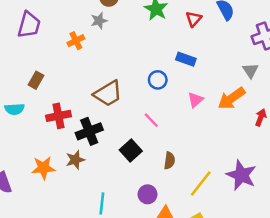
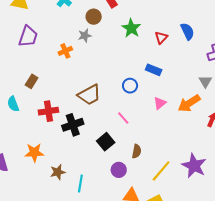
cyan semicircle: (14, 109) -> (13, 104), turned 70
brown star: (75, 160) -> (58, 172), moved
purple circle: (148, 194) -> (119, 170), moved

